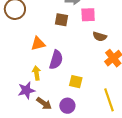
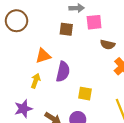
yellow arrow: (36, 73) -> (36, 81), moved, turned 32
purple star: (26, 90) -> (23, 109), moved

